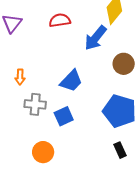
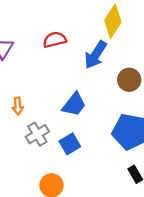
gray cross: (35, 104) -> (37, 134), turned -30

